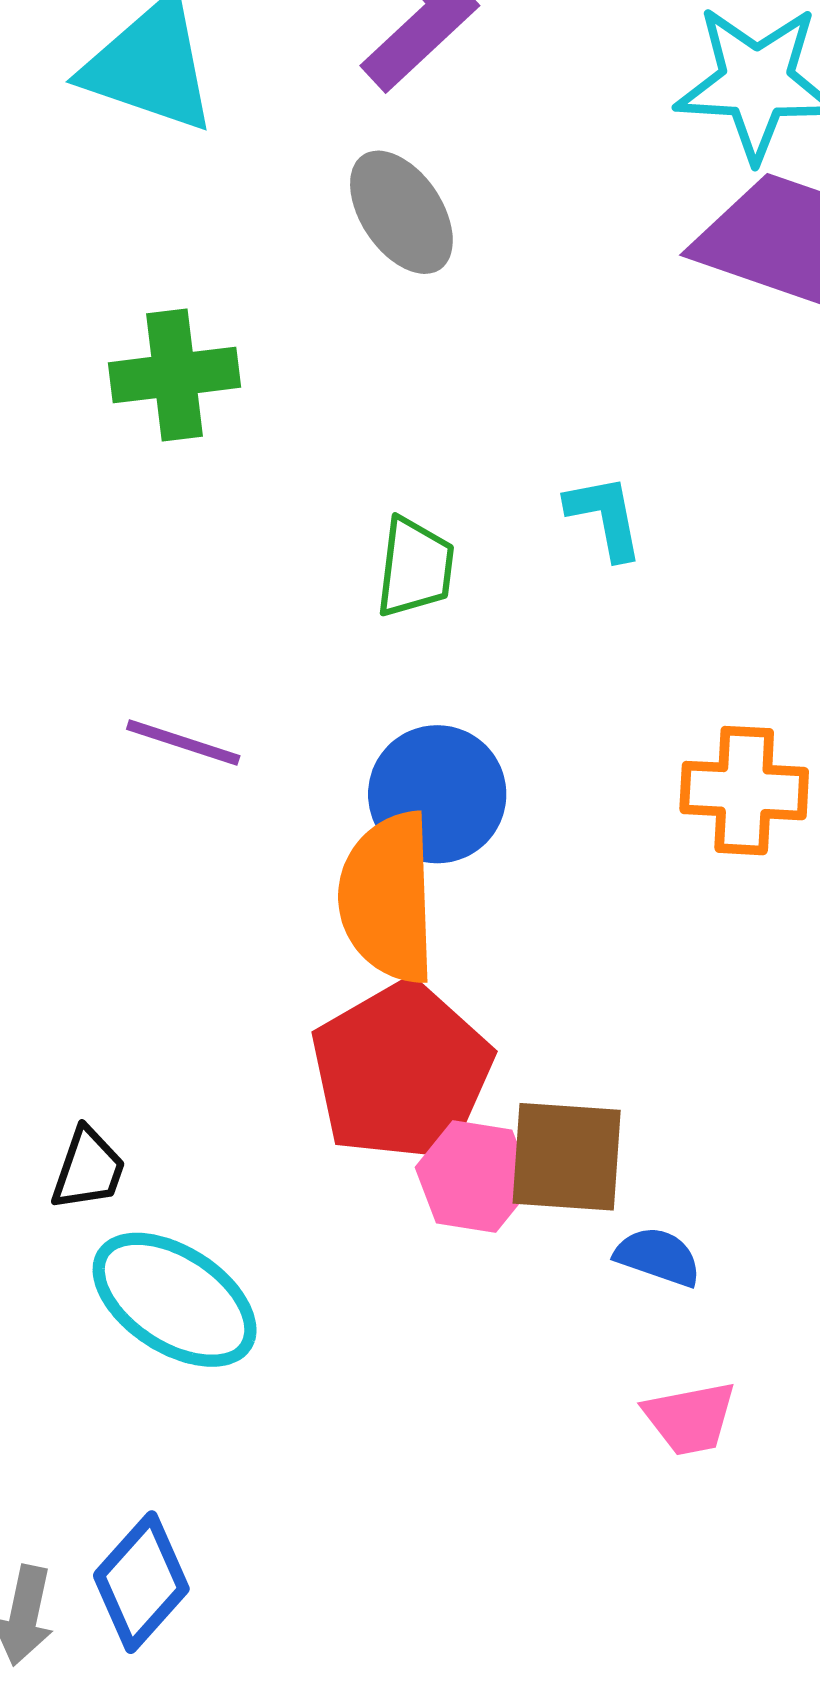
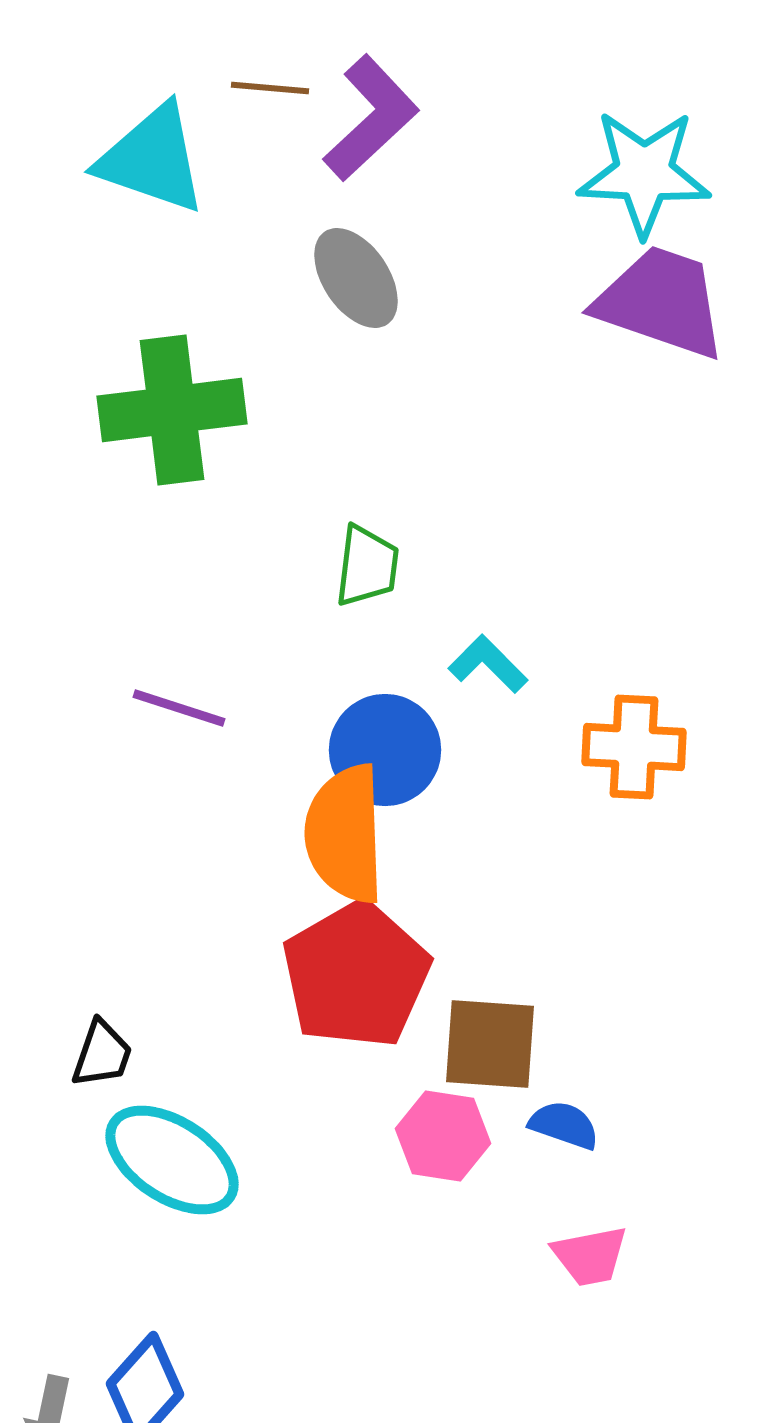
green cross: (175, 375) -> (172, 410), size x1.4
cyan L-shape: (605, 517) -> (488, 664), moved, turned -34
pink hexagon: (474, 1176) -> (443, 1136), moved

